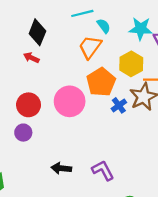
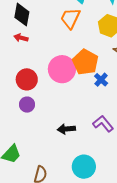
orange pentagon: (101, 82) -> (85, 62), moved
blue cross: (119, 105) -> (101, 80), moved

